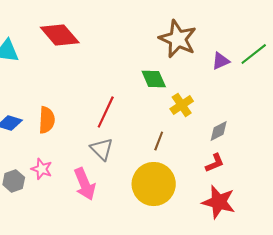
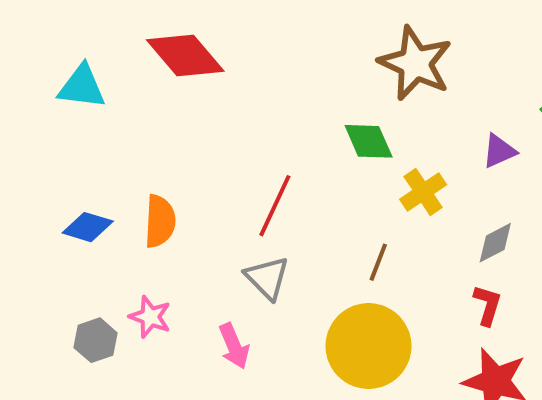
purple triangle: (221, 61) -> (499, 151), moved
red L-shape: (215, 163) -> (487, 305), turned -50
pink arrow: (85, 184) -> (234, 346), size x0.7

